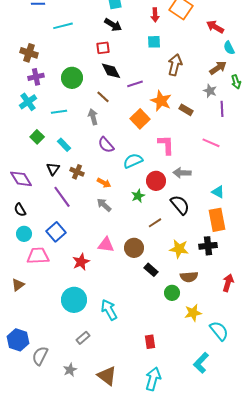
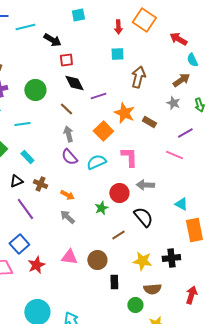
black arrow: (113, 25) -> (52, 40), moved
cyan line: (63, 26) -> (25, 27), moved
green arrow: (236, 82) -> (199, 105), moved
purple line: (222, 109) -> (185, 133), moved, turned 63
gray arrow: (93, 117) -> (68, 134), moved
cyan semicircle: (133, 161) -> (96, 162), moved
black triangle: (53, 169) -> (16, 181), turned 32
orange rectangle: (217, 220) -> (194, 230), moved
red star: (81, 262) -> (36, 265), moved
black rectangle: (151, 270) -> (114, 282), turned 48

